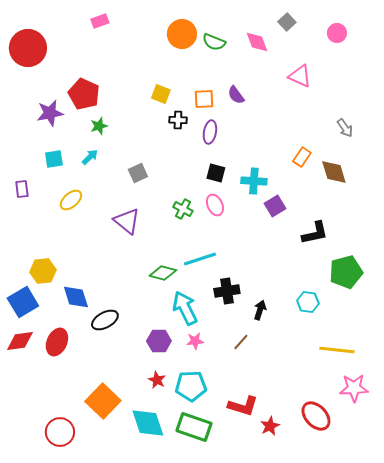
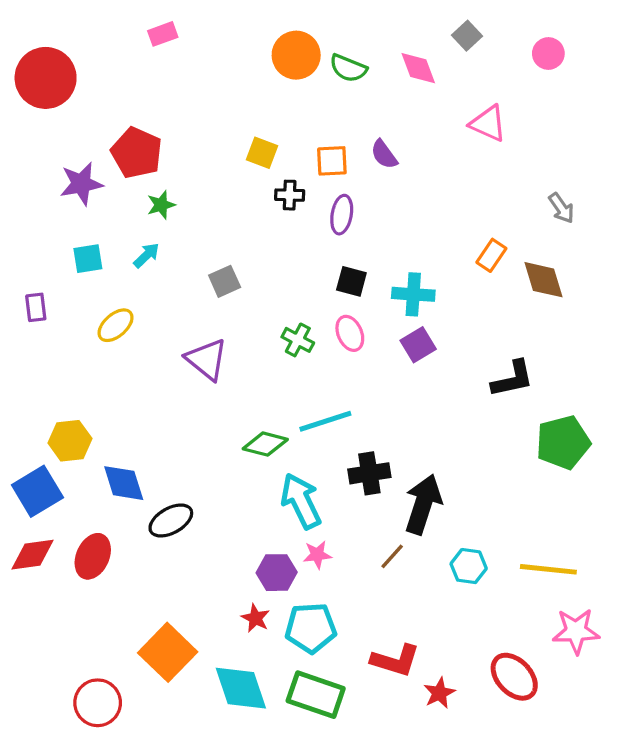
purple square: (275, 206) -> (418, 345), moved
cyan hexagon: (308, 302) -> (469, 566), moved
black arrow: (260, 310) -> (423, 504), size x1.8
purple hexagon: (159, 341) -> (277, 573), moved

